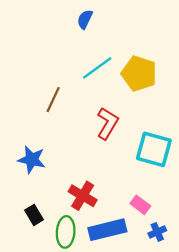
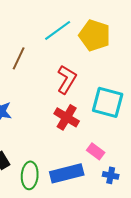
red cross: (83, 196) -> (67, 117), moved
blue cross: (157, 232) -> (111, 175), turned 35

